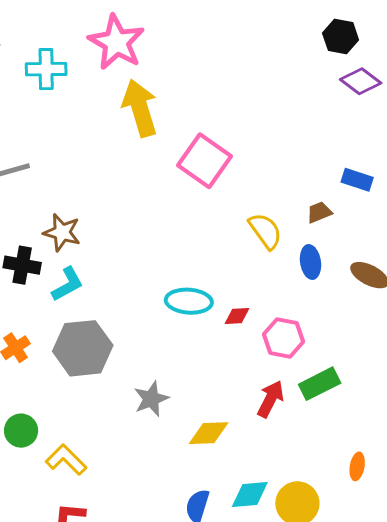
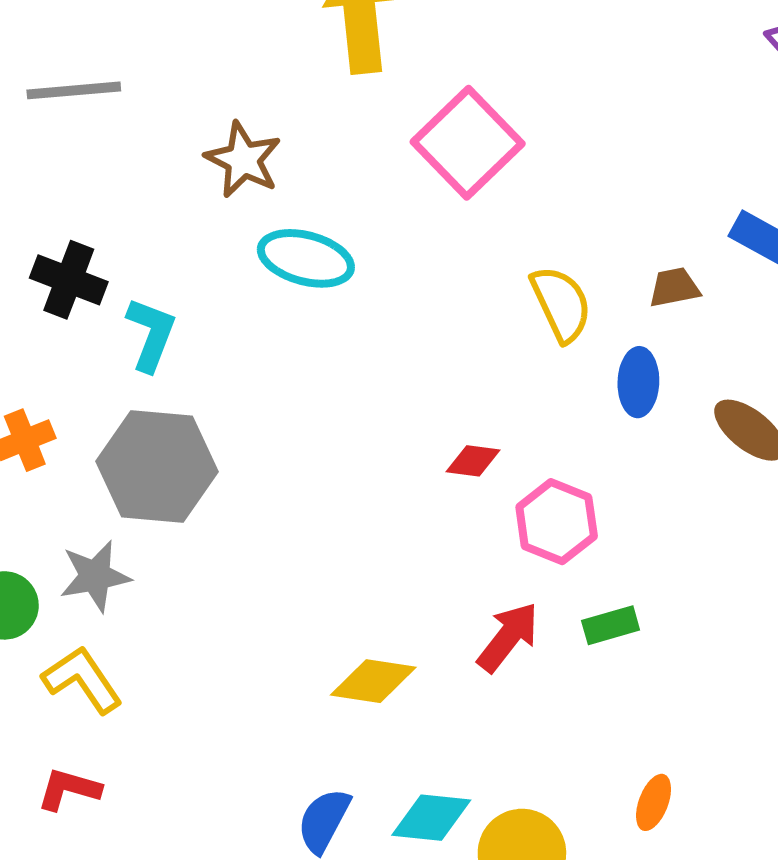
brown star: (62, 232) -> (243, 160), moved
cyan L-shape: (67, 284) -> (151, 334), turned -51
cyan ellipse: (189, 301) -> (306, 258), moved
green rectangle: (320, 384) -> (611, 625), size x0.7
gray star: (151, 399) -> (95, 576), moved

